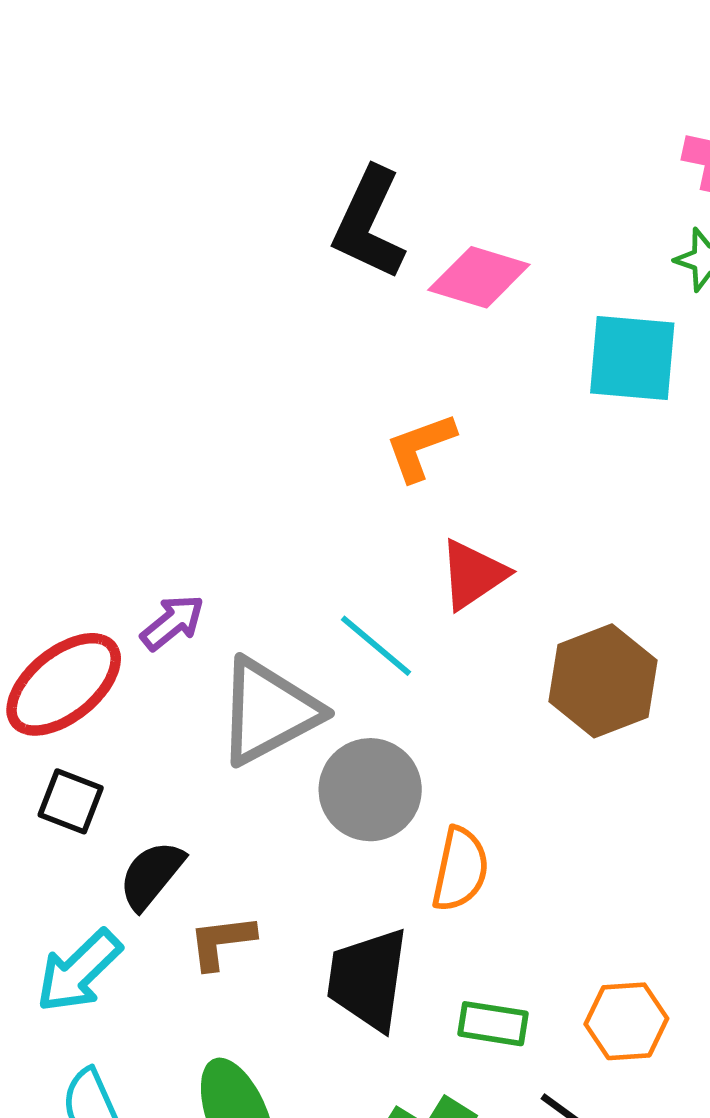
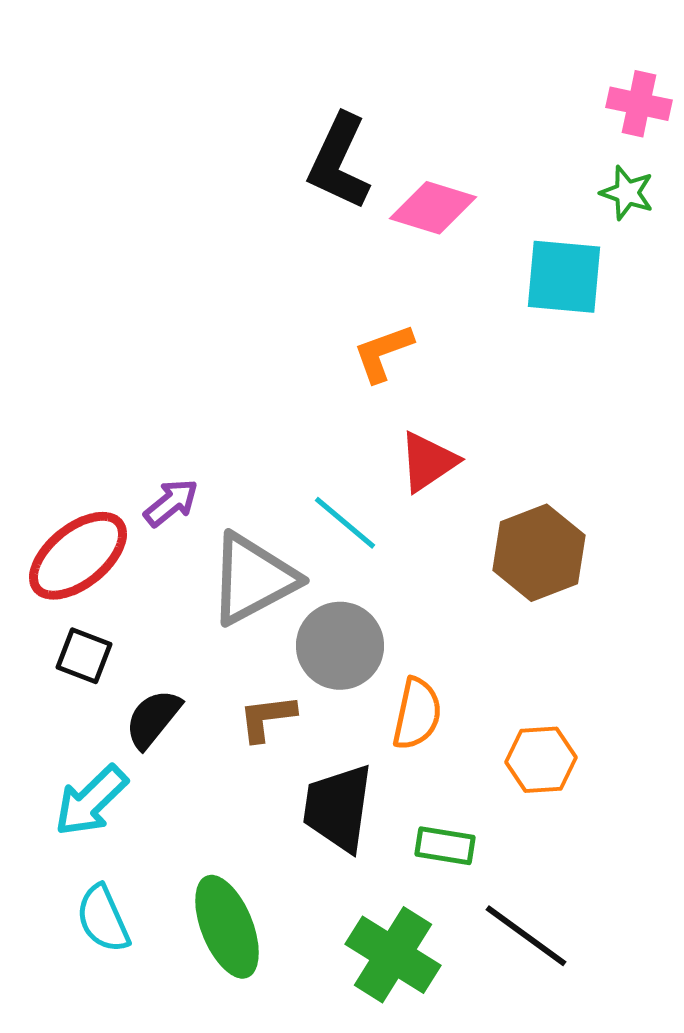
brown L-shape: (222, 942) -> (267, 718), moved
orange hexagon: (626, 1021) -> (541, 760), moved

